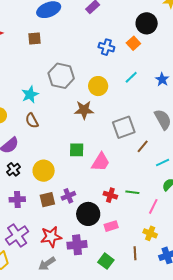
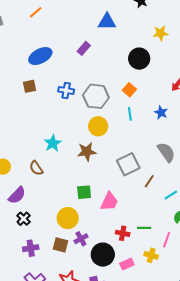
orange square: (133, 43) -> (129, 90), moved
blue cross: (106, 47) -> (66, 90), moved
gray hexagon: (61, 76) -> (96, 96), moved
cyan line: (131, 77) -> (130, 114), turned -48
cyan star: (30, 95) -> (53, 143), moved
yellow circle: (44, 171) -> (68, 218), moved
brown square: (47, 200) -> (61, 245), turned 35
yellow cross: (150, 233) -> (151, 255), moved

